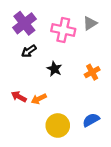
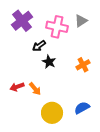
black arrow: (29, 51) -> (39, 46), moved
red arrow: (19, 97) -> (17, 87), turned -48
orange arrow: (39, 99) -> (35, 89), turned -104

